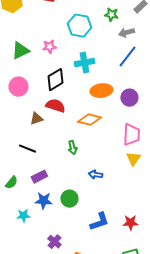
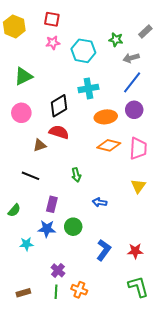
pink star: (49, 47) -> (53, 43), moved
purple circle: (129, 98) -> (134, 110), moved
orange diamond: (89, 120) -> (109, 145), moved
pink trapezoid: (131, 135) -> (138, 148), moved
purple rectangle: (39, 177) -> (52, 204), moved, turned -49
blue L-shape: (99, 222) -> (104, 250), turned -35

